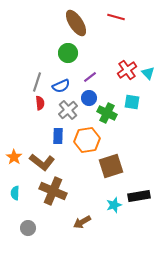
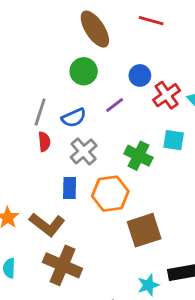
blue circle: (89, 98) -> (140, 75), moved

